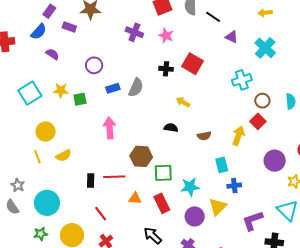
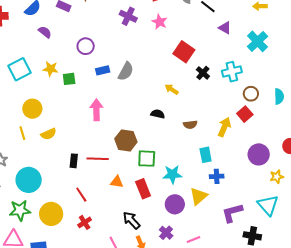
black cross: (166, 69) -> (203, 73), moved, turned 32
green star: (41, 234) -> (20, 210), size x1.5

